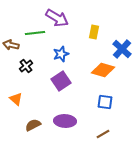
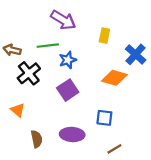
green line: (35, 33) -> (48, 46), moved
black cross: (26, 66) -> (29, 73), size x1.5
blue square: (105, 102) -> (104, 118), moved
brown semicircle: (33, 125) -> (37, 139), turned 105

